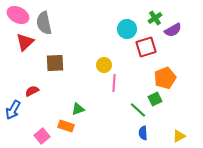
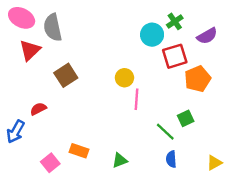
green cross: (155, 18) -> (175, 21), moved
brown square: (55, 63) -> (66, 75), turned -30
orange pentagon: (165, 78) -> (198, 79), moved
green triangle: (78, 109) -> (120, 160), moved

